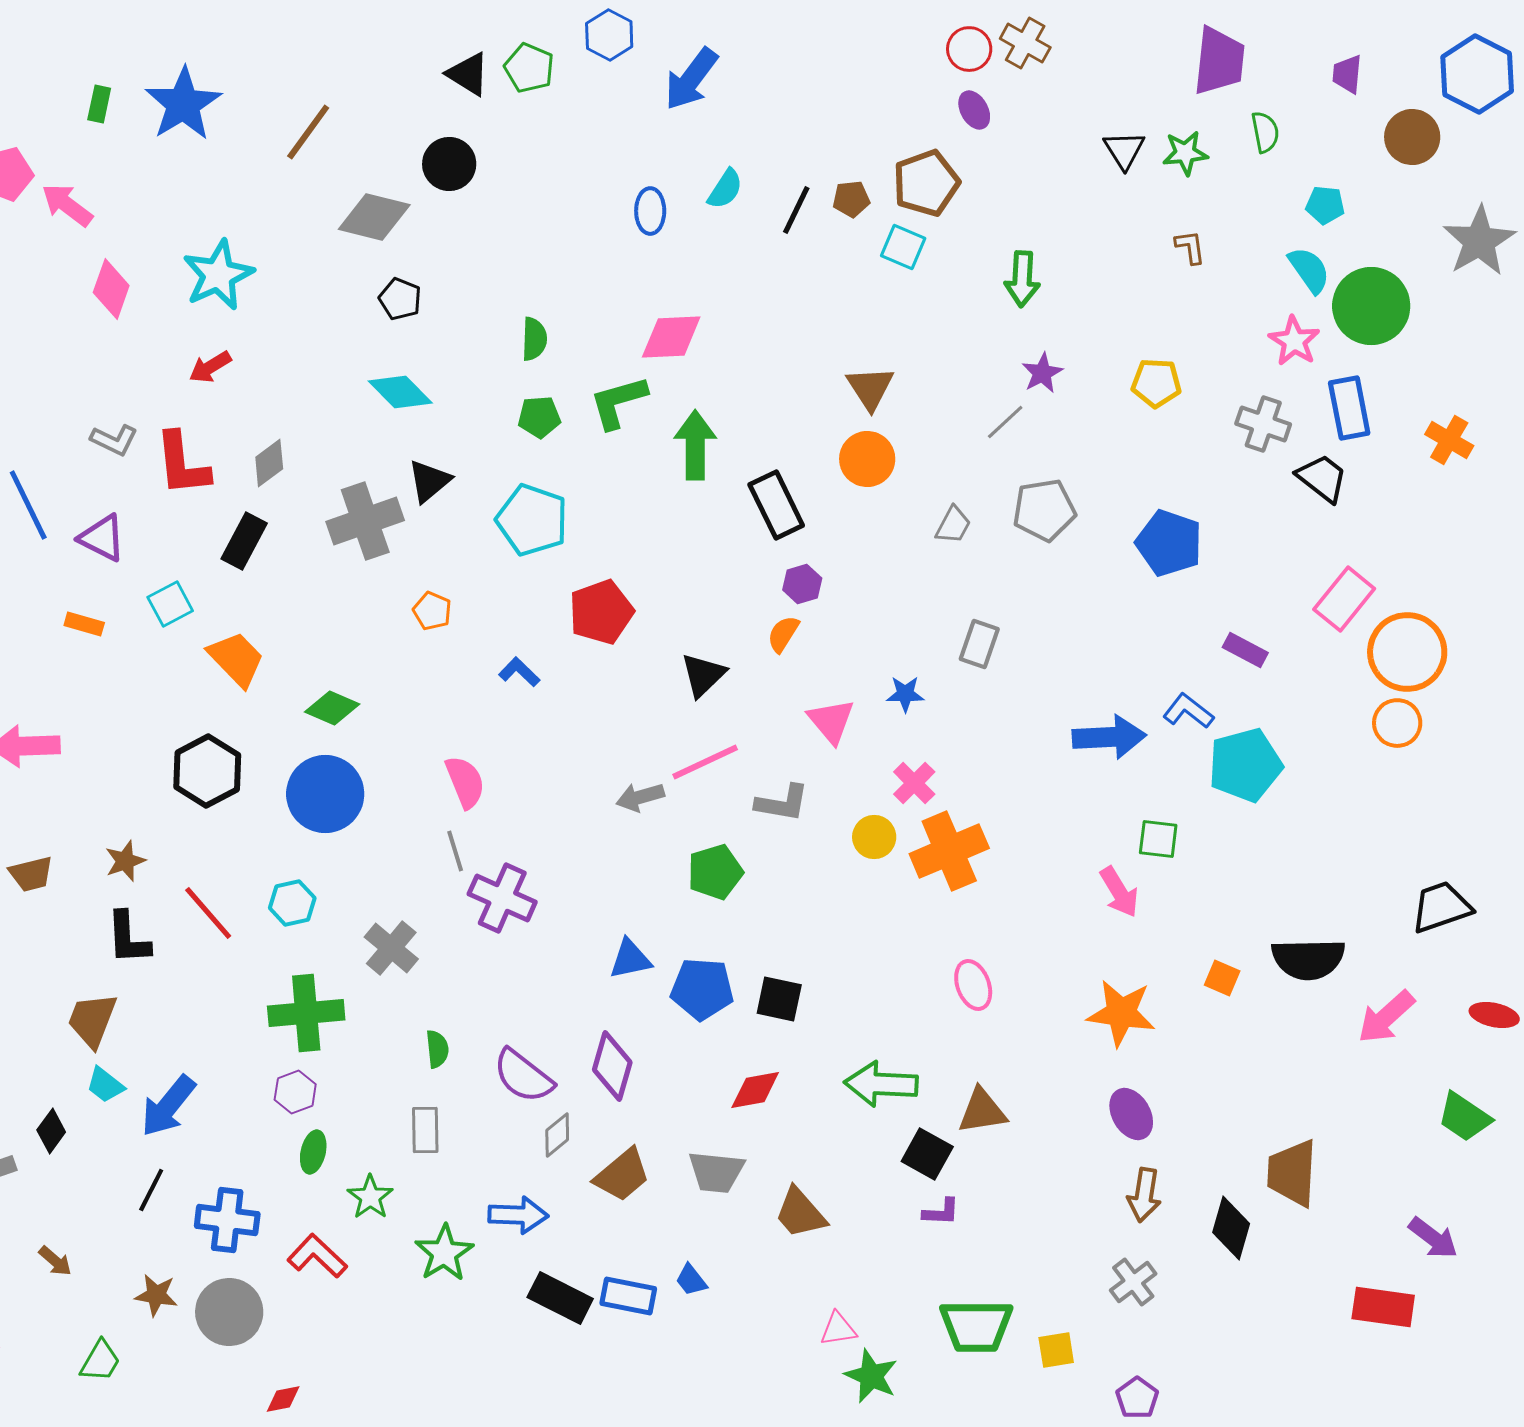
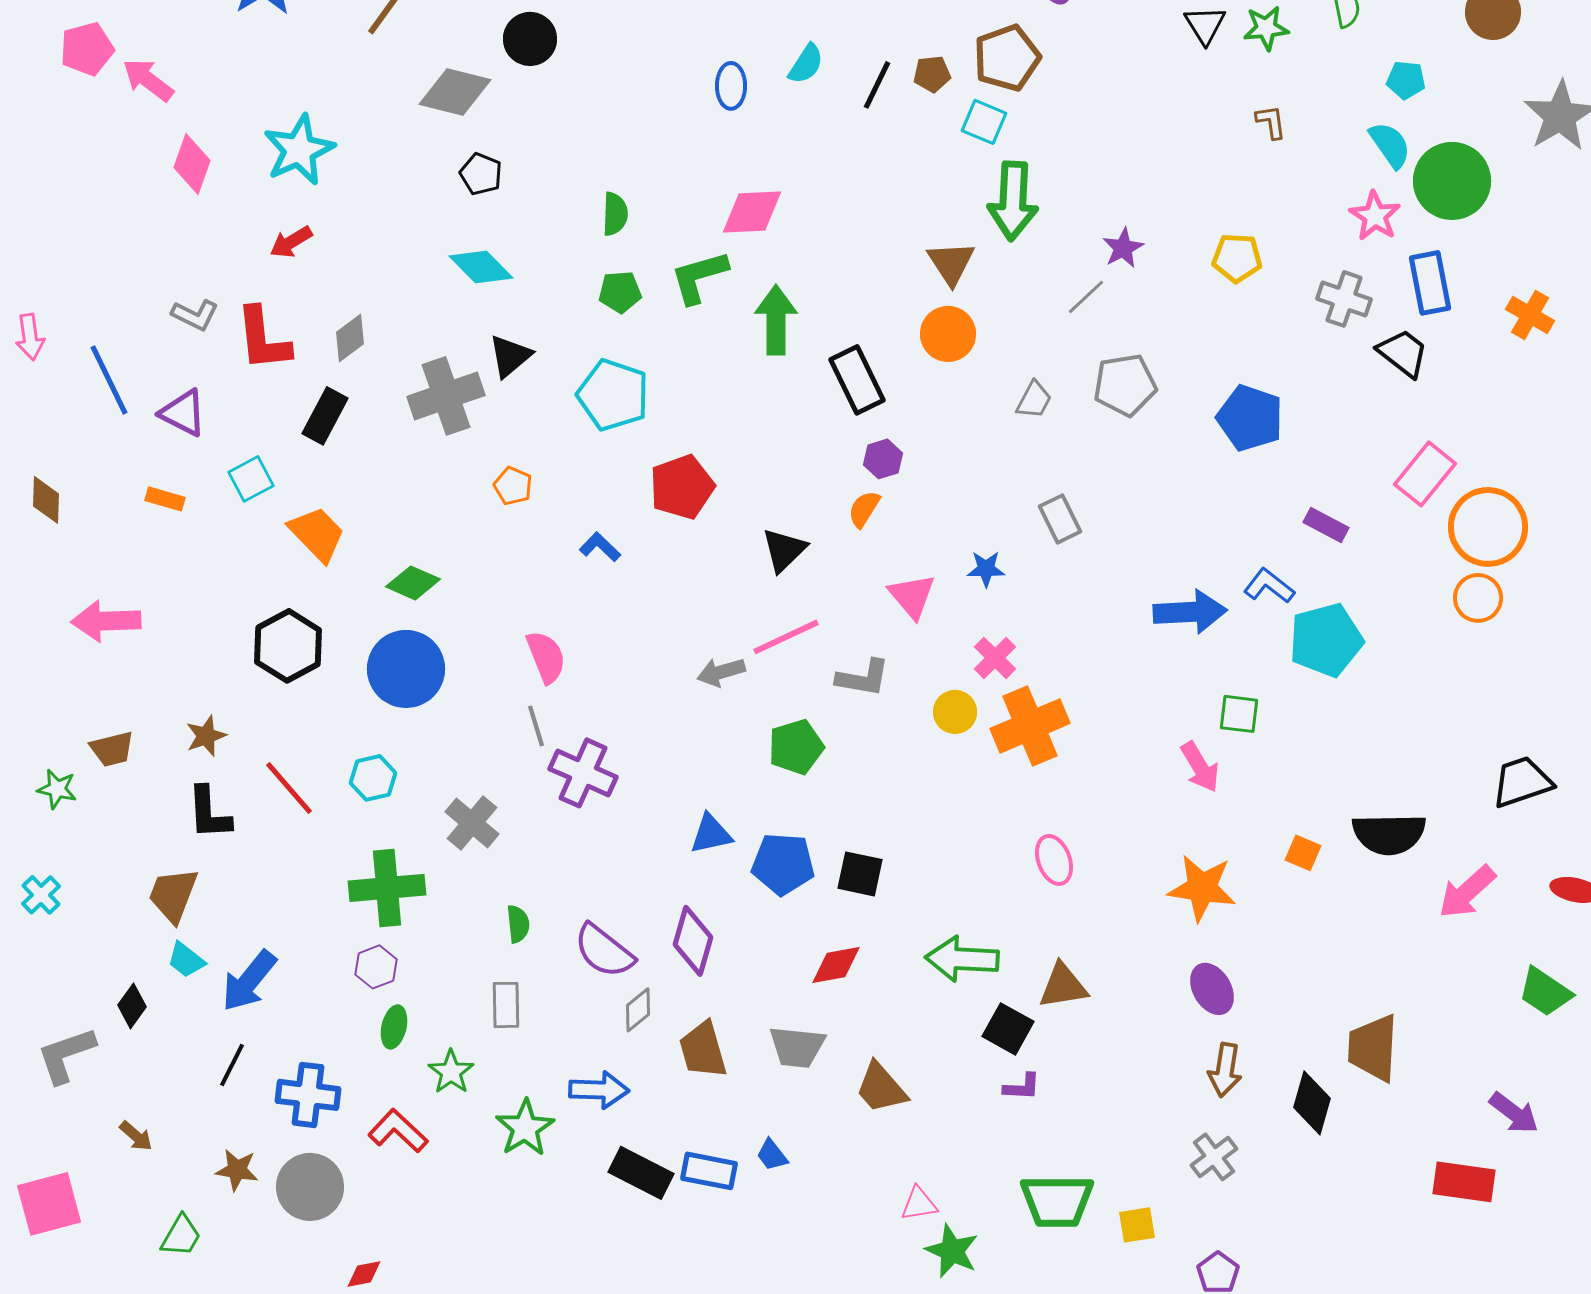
green arrow: (1022, 279) -> (1013, 201), moved, size x1.4
gray rectangle: (979, 644) -> (1060, 519), turned -45
brown trapezoid: (622, 1175) -> (703, 1050), turned 114

